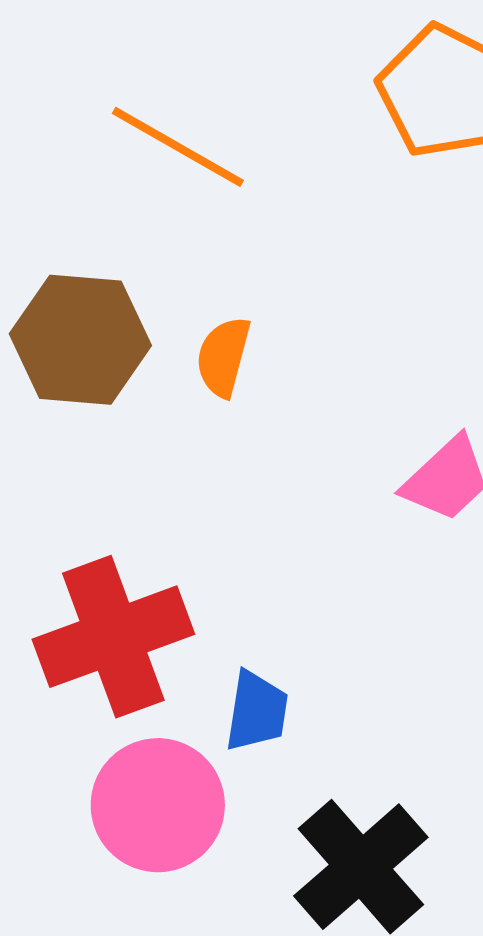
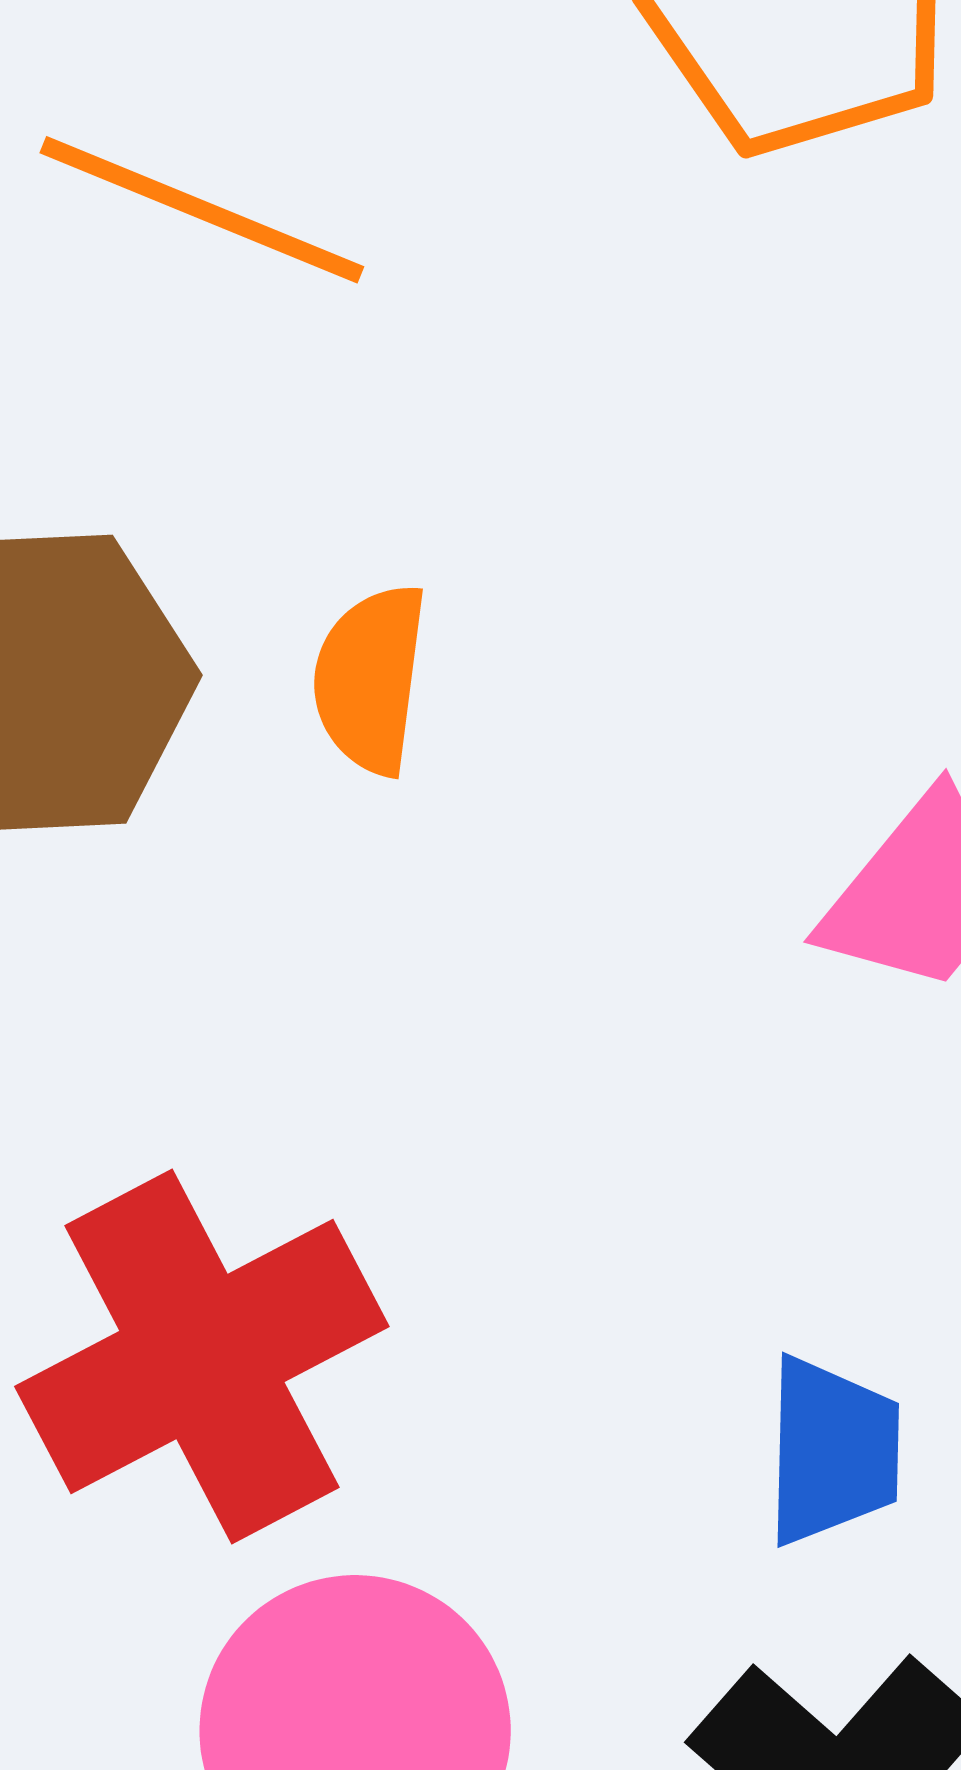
blue trapezoid: (257, 711) -> (832, 1451), moved

